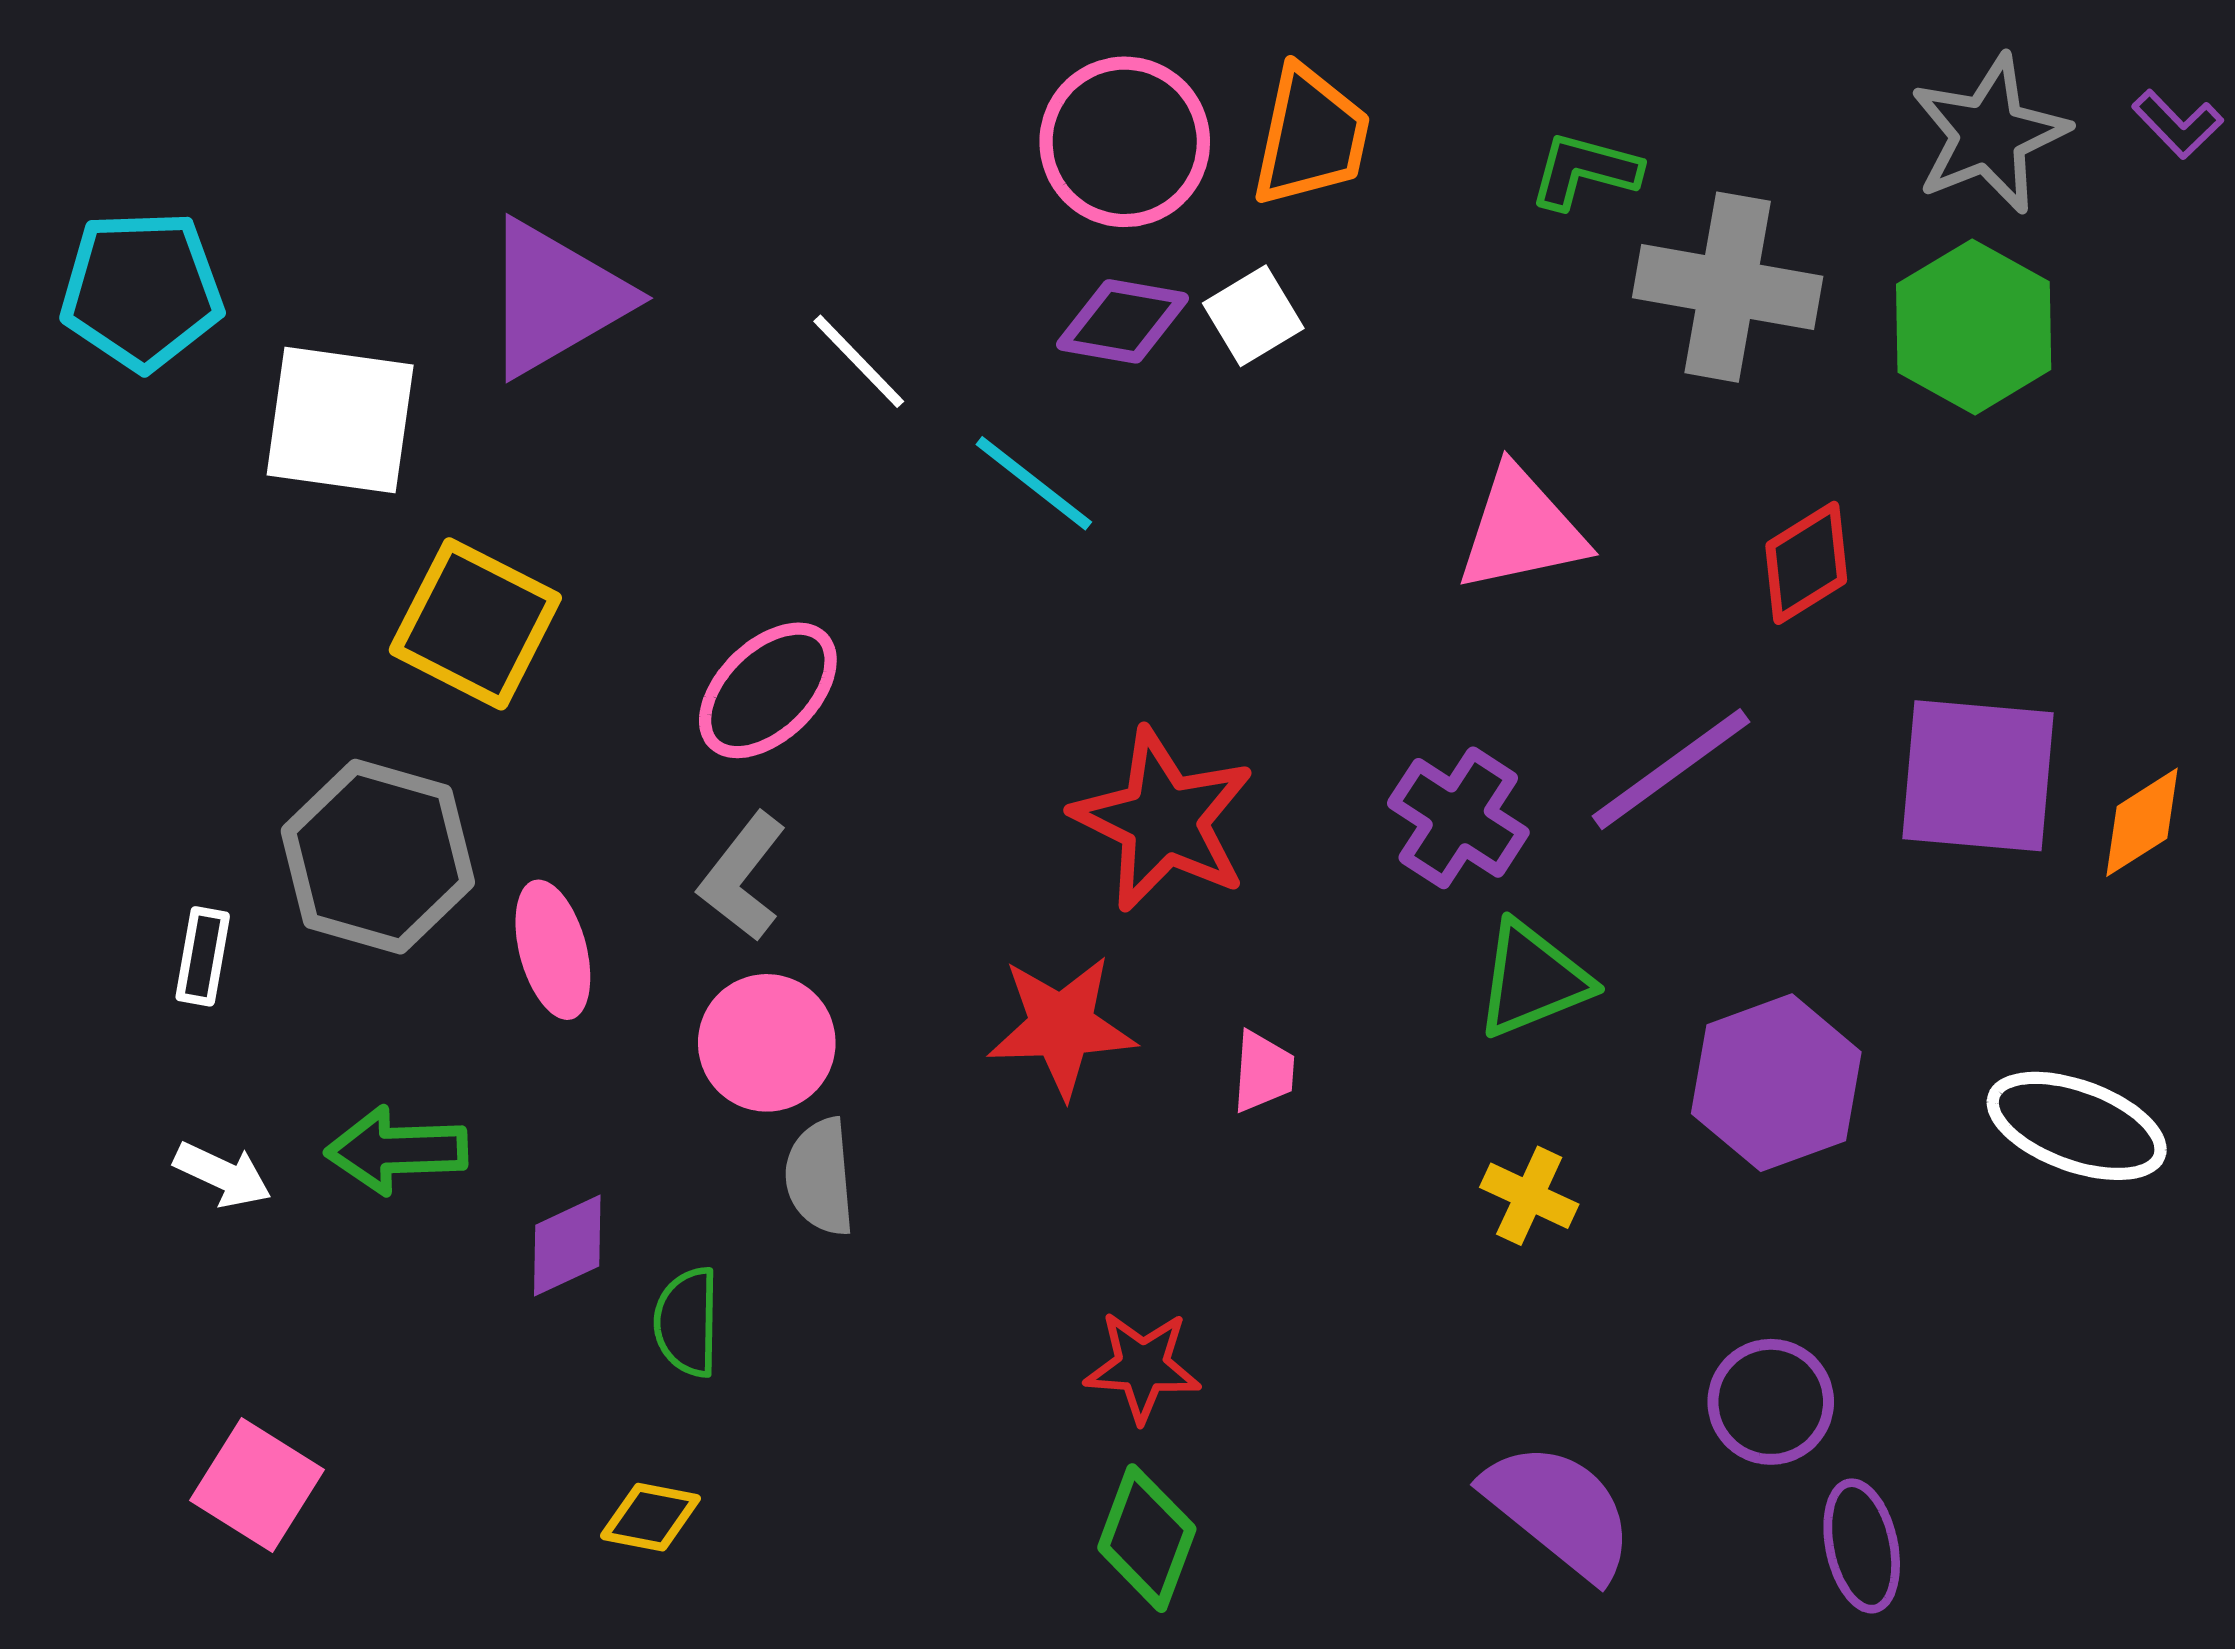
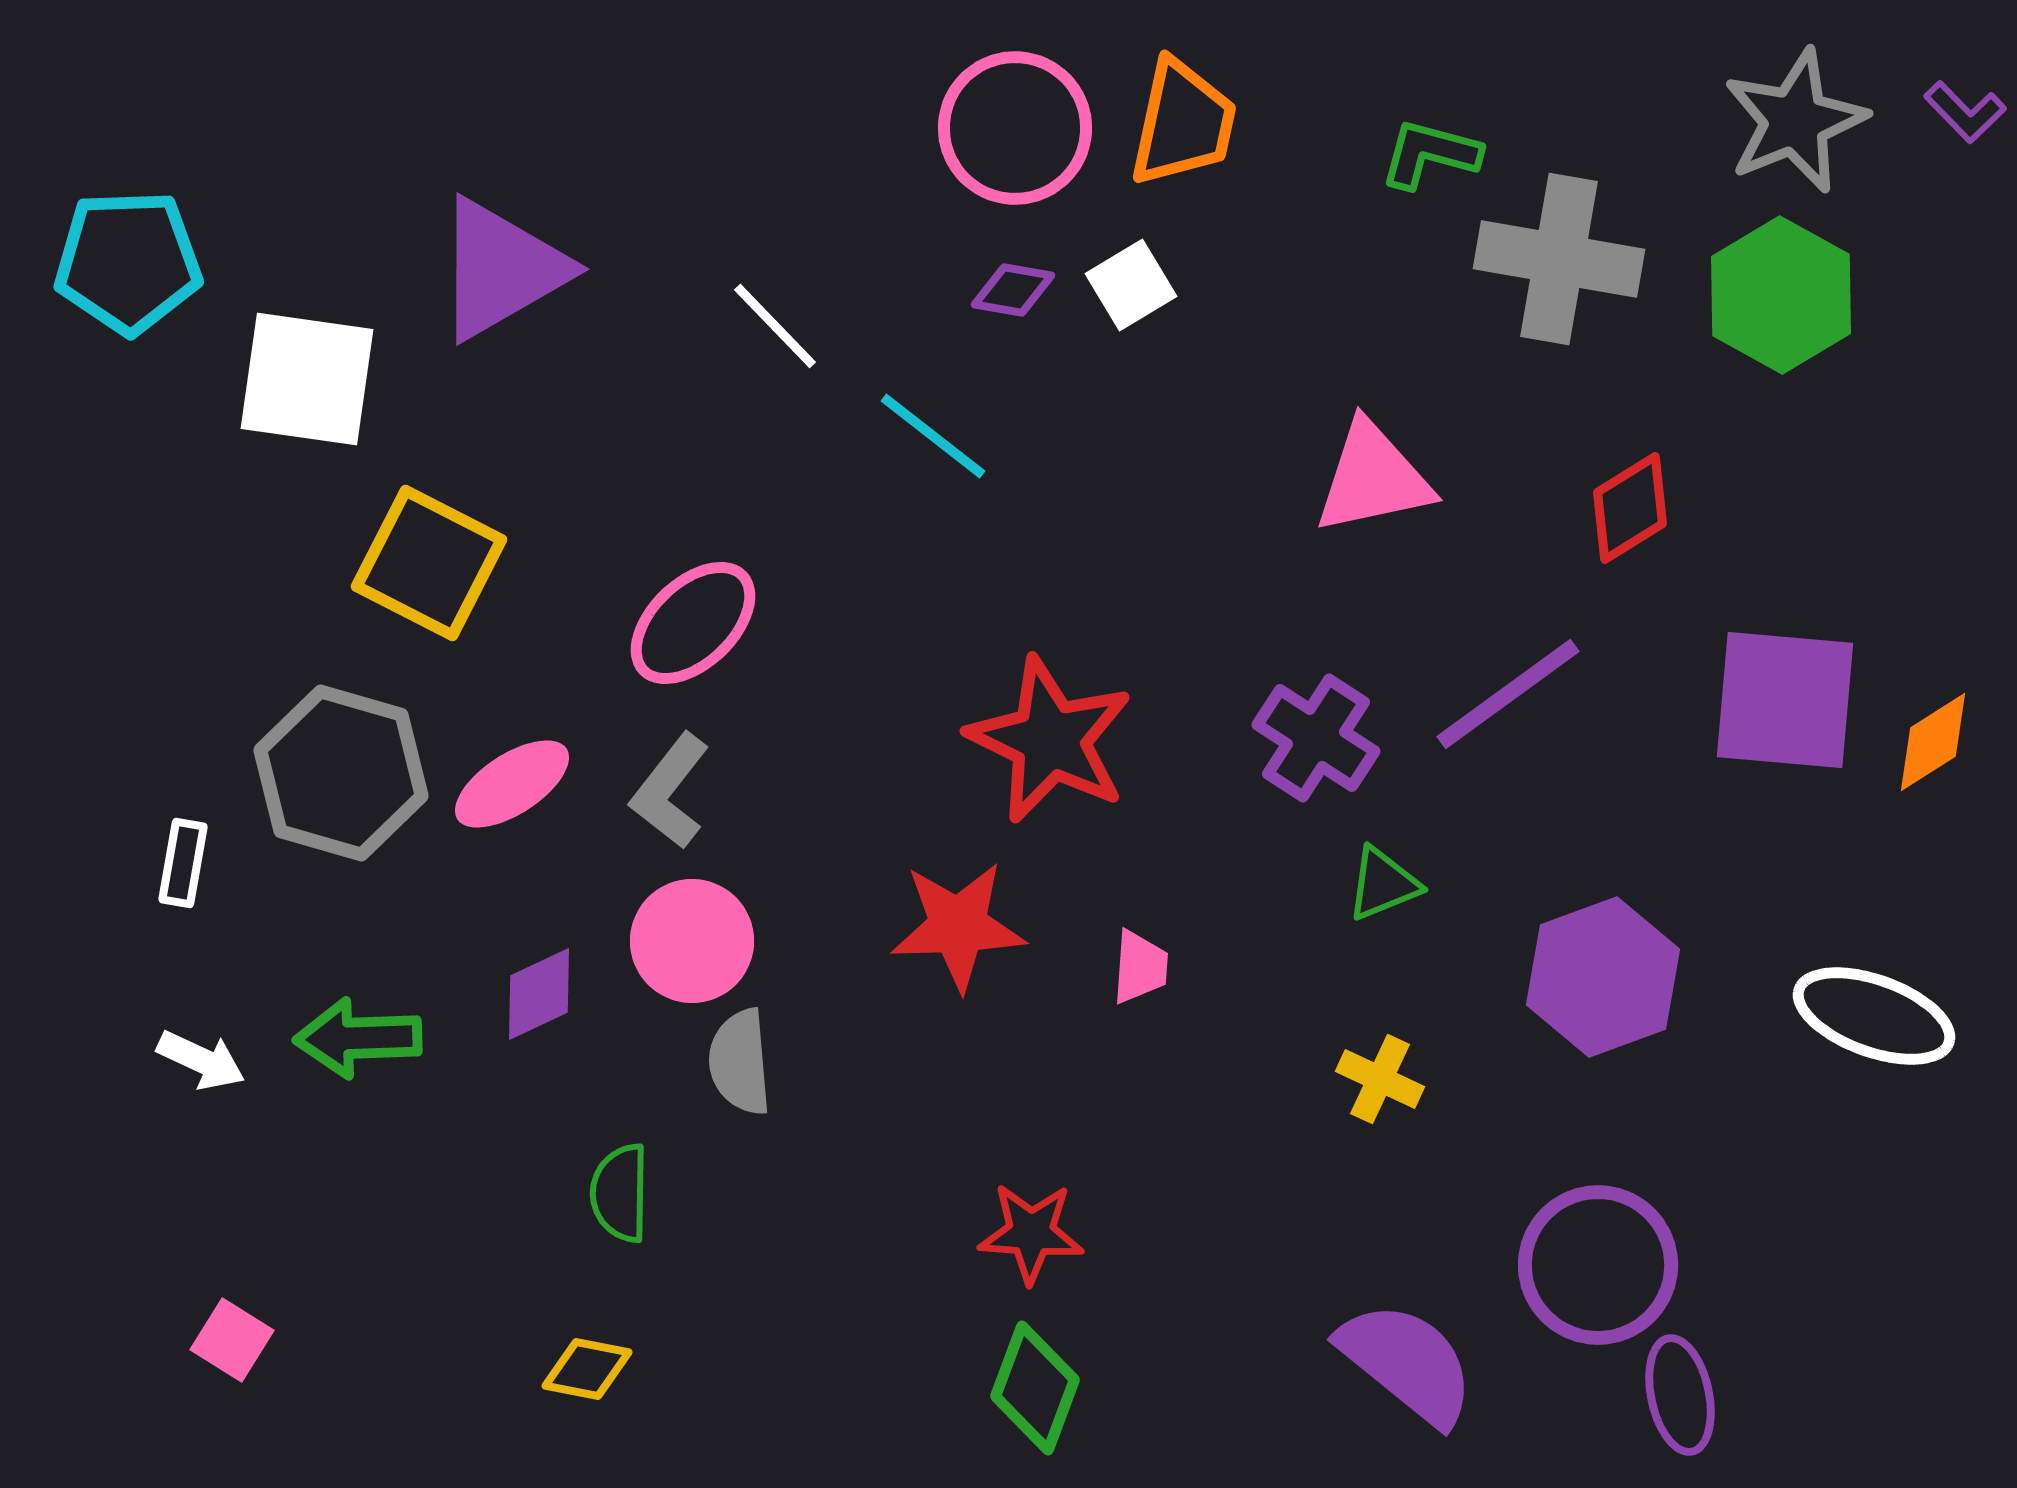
purple diamond: (1122, 321) -> (1013, 290), size x0.7
pink ellipse: (553, 950) -> (512, 784), moved, turned 72
green triangle: (1533, 980) -> (1383, 884), size x0.7
purple diamond: (567, 1246) -> (539, 994), moved
purple circle: (1771, 1402) -> (1598, 1265), size x1.4
pink square: (257, 1485) -> (232, 1340), size x0.7

